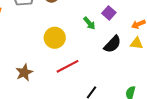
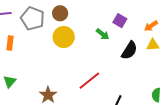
yellow circle: (55, 38) -> (64, 37), moved

